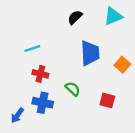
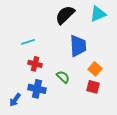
black semicircle: (75, 17) -> (65, 15), size x1.5
orange square: (122, 65) -> (95, 69), moved

